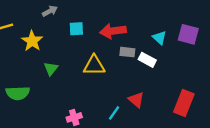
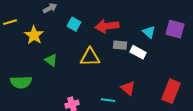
cyan square: (76, 29) -> (74, 24), turned 32
green triangle: (51, 69) -> (51, 60), turned -32
cyan line: (114, 113) -> (108, 100), turned 64

